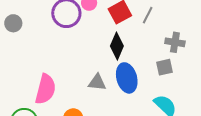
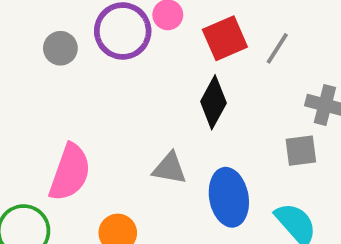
gray circle: (13, 23) -> (60, 48), moved
blue ellipse: (127, 78) -> (229, 197), moved

